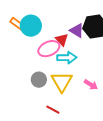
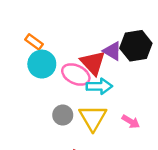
cyan circle: (31, 26) -> (42, 64), moved
red triangle: (62, 40) -> (93, 63), size x1.5
pink ellipse: (49, 49) -> (76, 75), turned 50

